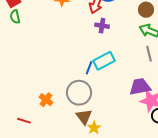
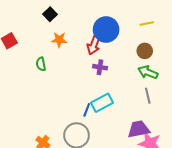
green semicircle: (15, 17) -> (41, 64), moved

